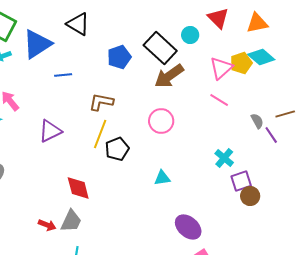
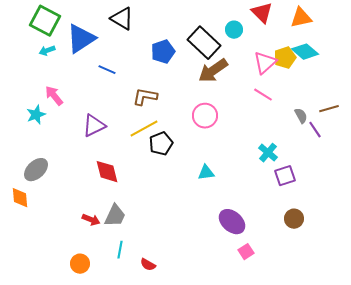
blue line: (63, 75) -> (107, 70), turned 30
yellow line: (100, 134) -> (144, 129), turned 40
red diamond: (78, 188) -> (107, 172), moved
brown circle: (250, 196) -> (294, 219), moved

